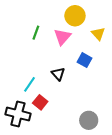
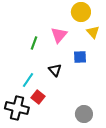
yellow circle: (75, 16) -> (81, 12), moved
green line: (36, 33) -> (34, 43), moved
blue square: (84, 60) -> (80, 57), turned -32

